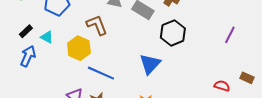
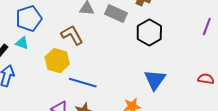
cyan triangle: (47, 37) -> (22, 43), moved
blue triangle: (150, 64) -> (155, 80), moved

